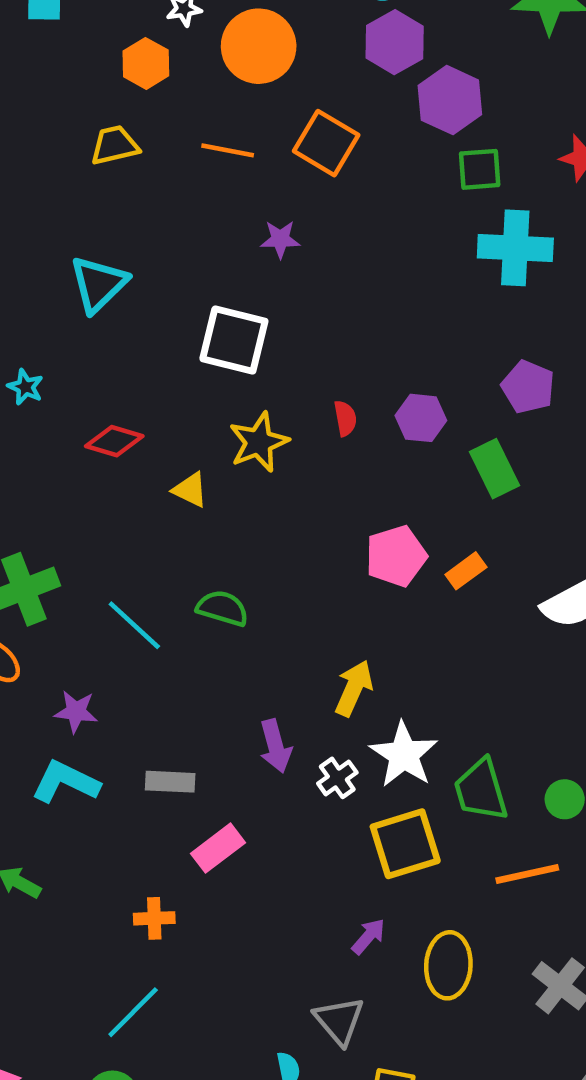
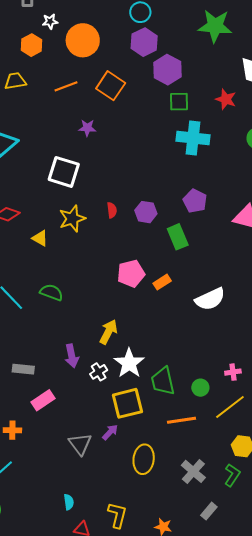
orange line: (228, 150) -> (66, 86), turned -35
purple arrow: (368, 936) -> (110, 432), moved
gray triangle: (339, 1021) -> (80, 444), moved

